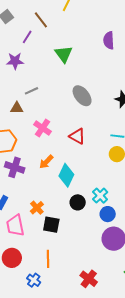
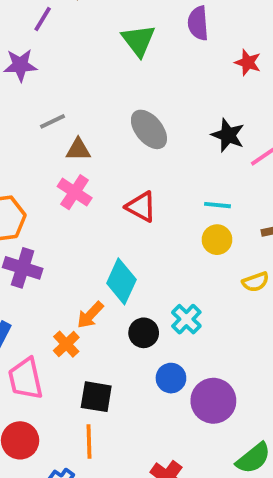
green triangle: (64, 54) -> (138, 40), moved
brown triangle: (17, 108) -> (78, 150), moved
orange arrow: (46, 162) -> (90, 315), moved
blue circle: (108, 214) -> (171, 378), moved
black square: (51, 225) -> (96, 397), moved

